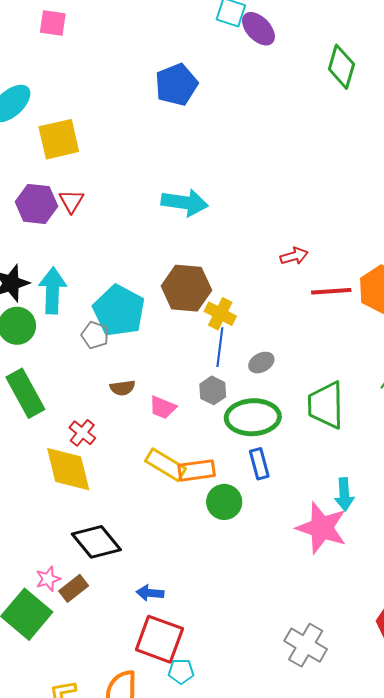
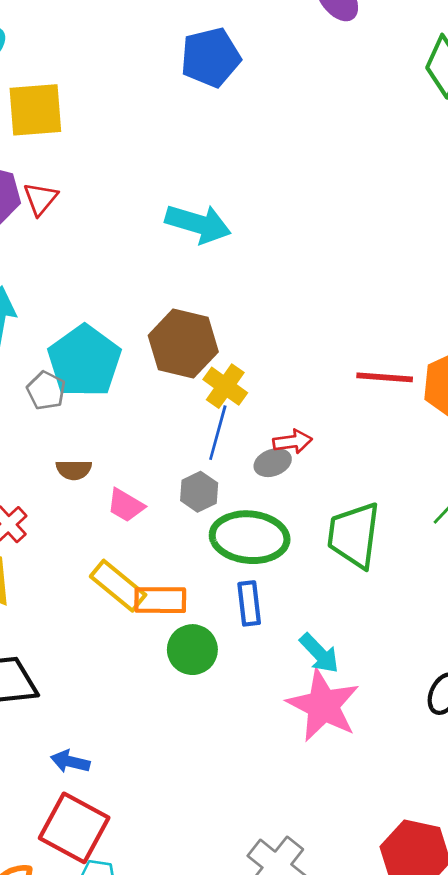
red arrow: (294, 256) -> (293, 442), moved
cyan arrow: (344, 494) -> (319, 653), moved, turned -48

